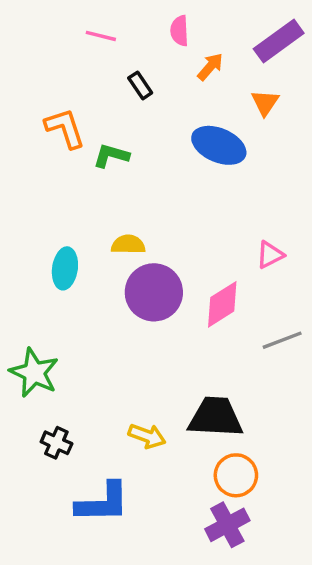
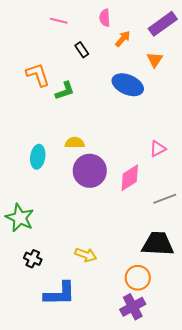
green L-shape: (111, 156) -> (65, 91), turned 145
black trapezoid: (215, 417) -> (158, 244), moved

